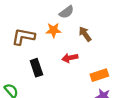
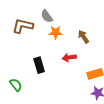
gray semicircle: (66, 12) -> (47, 16), moved, turned 88
brown L-shape: (23, 37) -> (23, 26), moved

